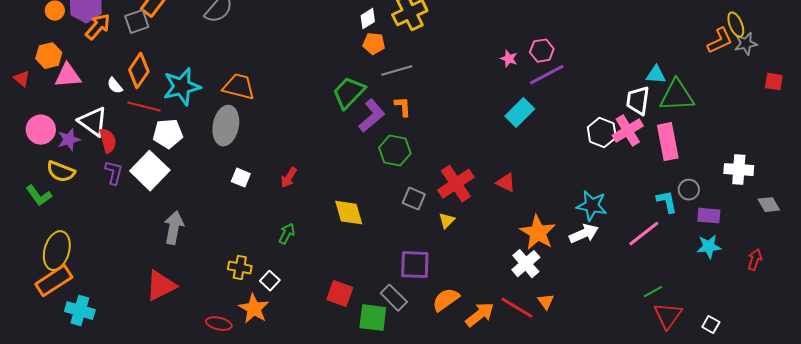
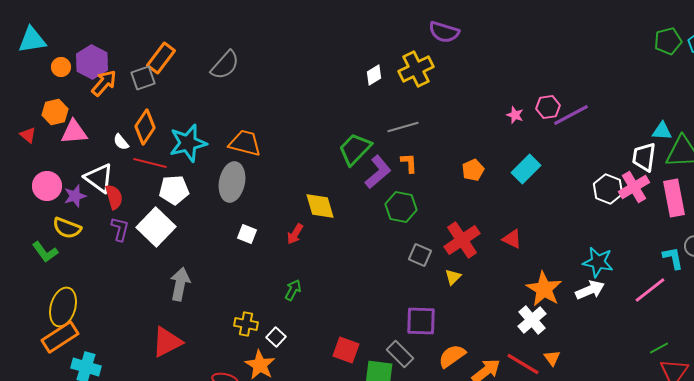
orange pentagon: (374, 44) -> (473, 170), moved, turned -30
purple line: (547, 75) -> (571, 115), moved
yellow diamond: (349, 213) -> (320, 206), moved

